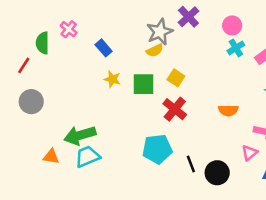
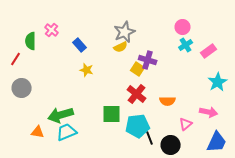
purple cross: (188, 17) -> (148, 60), moved, turned -30
green square: (144, 84) -> (112, 114), moved
orange semicircle: (228, 110) -> (168, 101), moved
cyan pentagon: (157, 149) -> (138, 126), moved
pink triangle: (250, 153) -> (186, 124), moved

